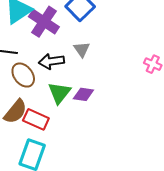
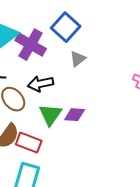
gray triangle: (82, 49) -> (78, 59), moved, turned 30

